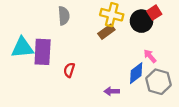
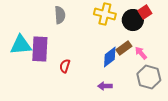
brown rectangle: (106, 32) -> (124, 48), moved
blue diamond: (136, 73) -> (110, 57), moved

